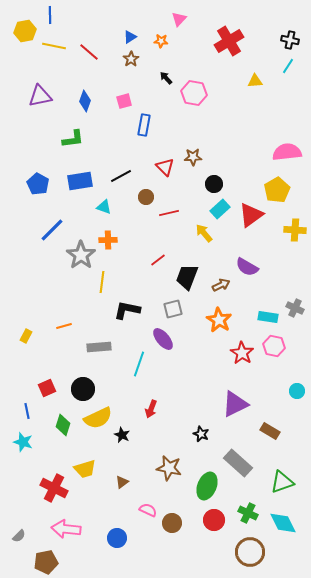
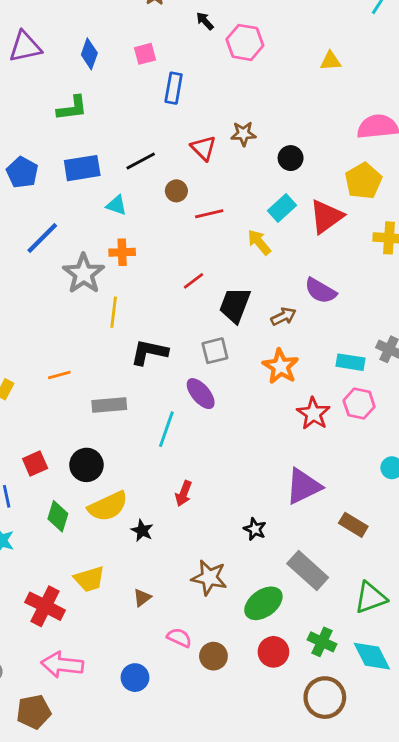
yellow triangle: (255, 81) -> (331, 61), moved
black circle: (214, 184) -> (291, 158), moved
green ellipse: (207, 486) -> (263, 603), turned 32

